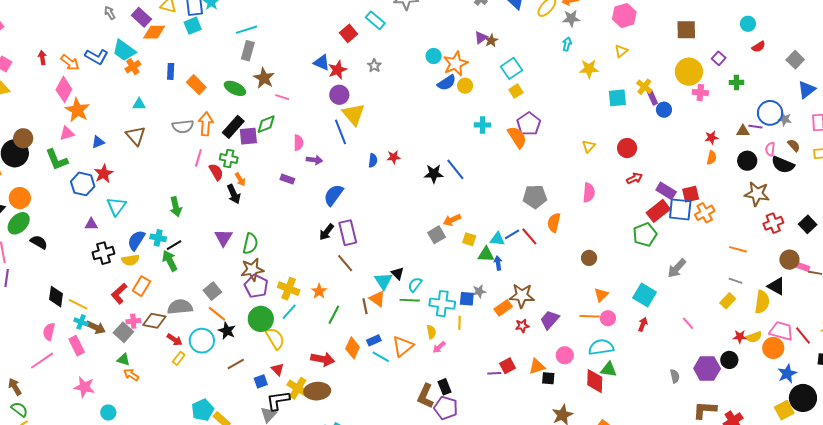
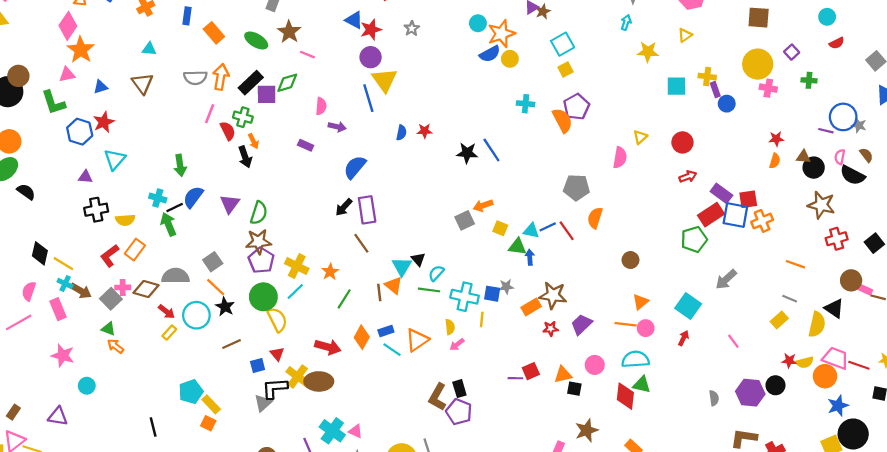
yellow cross: (644, 87) -> (707, 77), turned -35
brown triangle: (743, 131) -> (803, 157), moved
pink semicircle: (589, 193) -> (620, 157), moved
blue semicircle: (136, 240) -> (193, 197), moved
red line: (803, 336) -> (859, 365), turned -36

